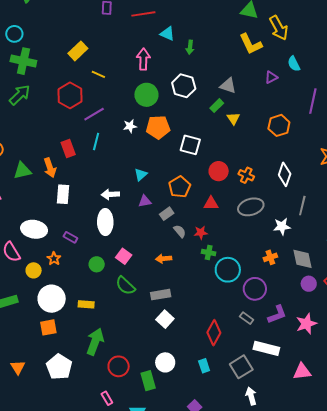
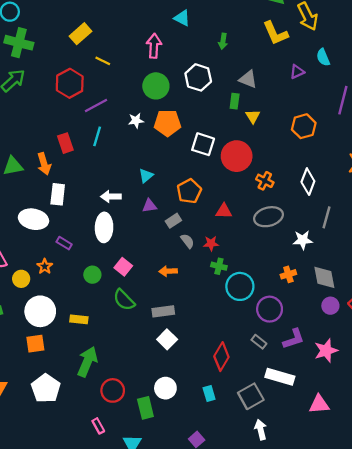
green arrow: (190, 47) -> (223, 41), moved
green rectangle: (217, 106) -> (235, 101), turned -40
red circle: (219, 171) -> (237, 156), moved, size x1.4
white ellipse: (34, 229) -> (33, 219), moved

